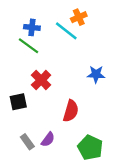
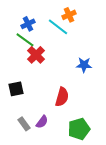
blue cross: (32, 27) -> (28, 24), turned -32
red cross: (41, 80) -> (36, 55), moved
green pentagon: (90, 147) -> (79, 129), turned 30

